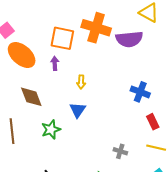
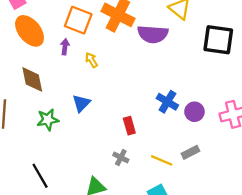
yellow arrow: (81, 82) -> (91, 60), moved, turned 136
blue cross: (140, 92) -> (167, 102), moved
red rectangle: (153, 122) -> (129, 126), moved

